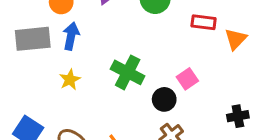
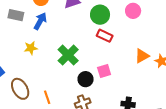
red rectangle: (204, 22) -> (105, 36), moved
gray rectangle: (33, 39) -> (16, 15), size x0.7

